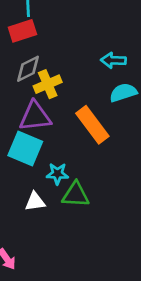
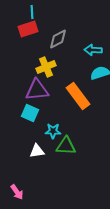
gray diamond: (28, 69) -> (58, 39), moved
cyan square: (25, 149) -> (30, 113), size x0.7

